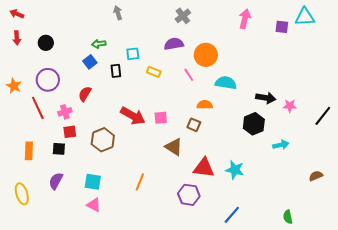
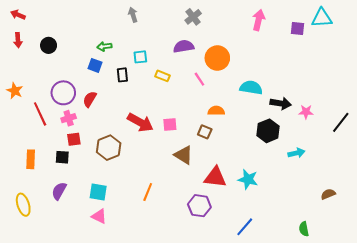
gray arrow: (118, 13) -> (133, 15), moved
blue square: (90, 62) -> (95, 65), turned -32
purple circle: (48, 80) -> (63, 93), moved
cyan semicircle: (226, 83) -> (251, 88), moved
brown semicircle: (316, 176) -> (328, 194), moved

